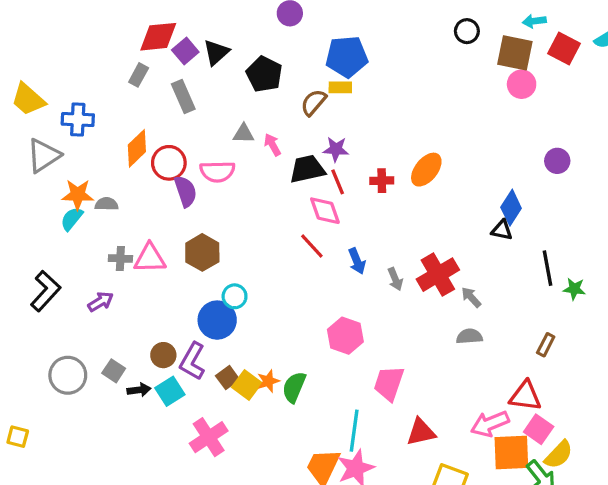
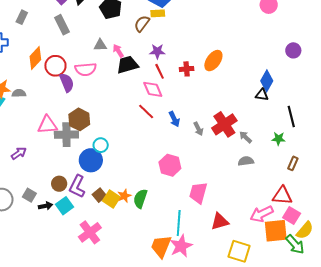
gray rectangle: (139, 75) -> (22, 17), moved
black trapezoid: (307, 169) -> (127, 65), moved
gray cross: (120, 259) -> (66, 135), moved, size x1.6
green star: (574, 289) -> (279, 139), moved

